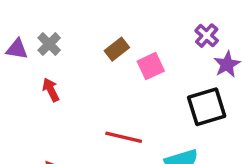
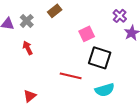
brown rectangle: (117, 49) -> (55, 11), moved
black square: (207, 107) -> (100, 58), moved, turned 35

